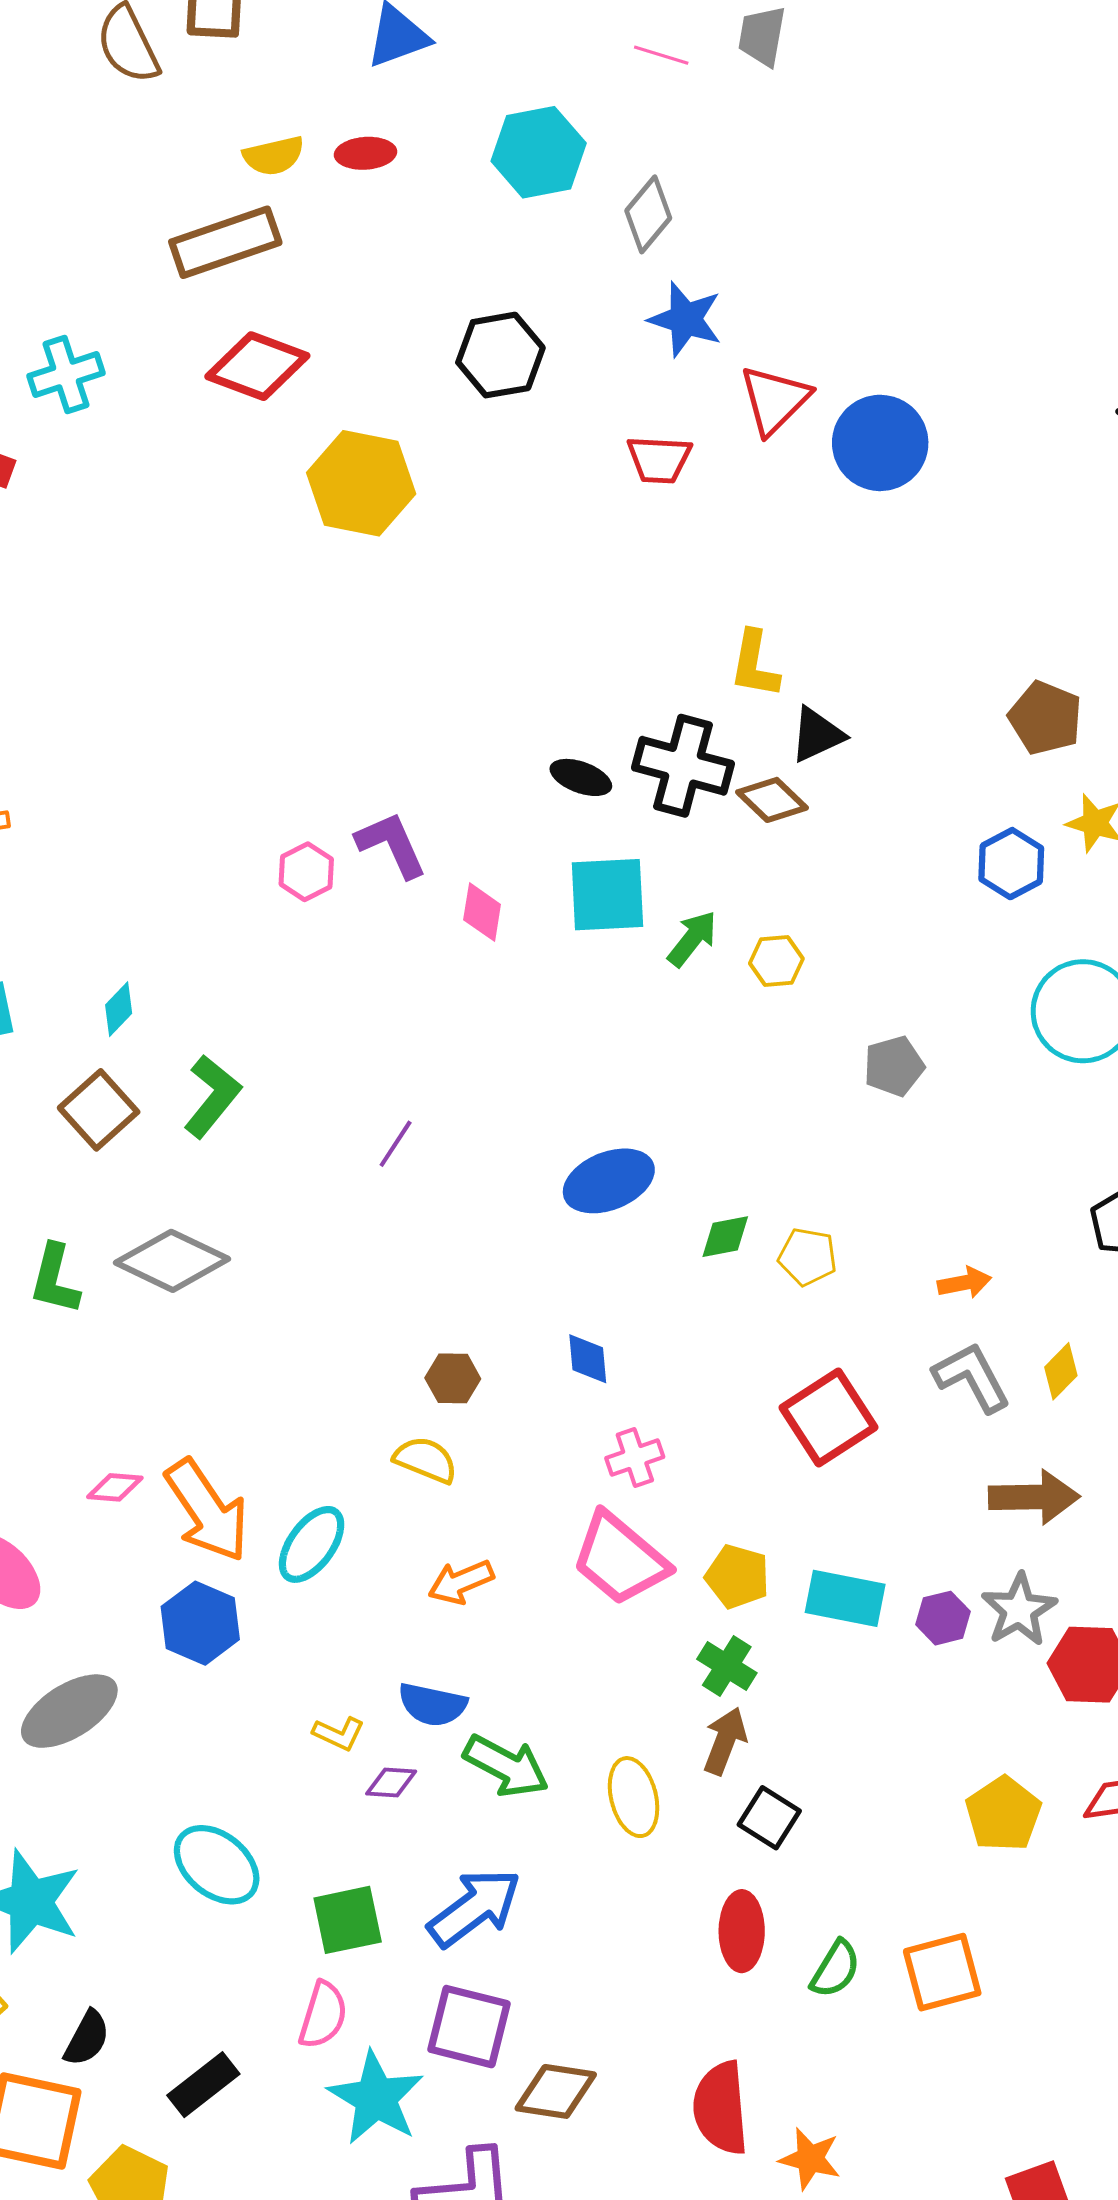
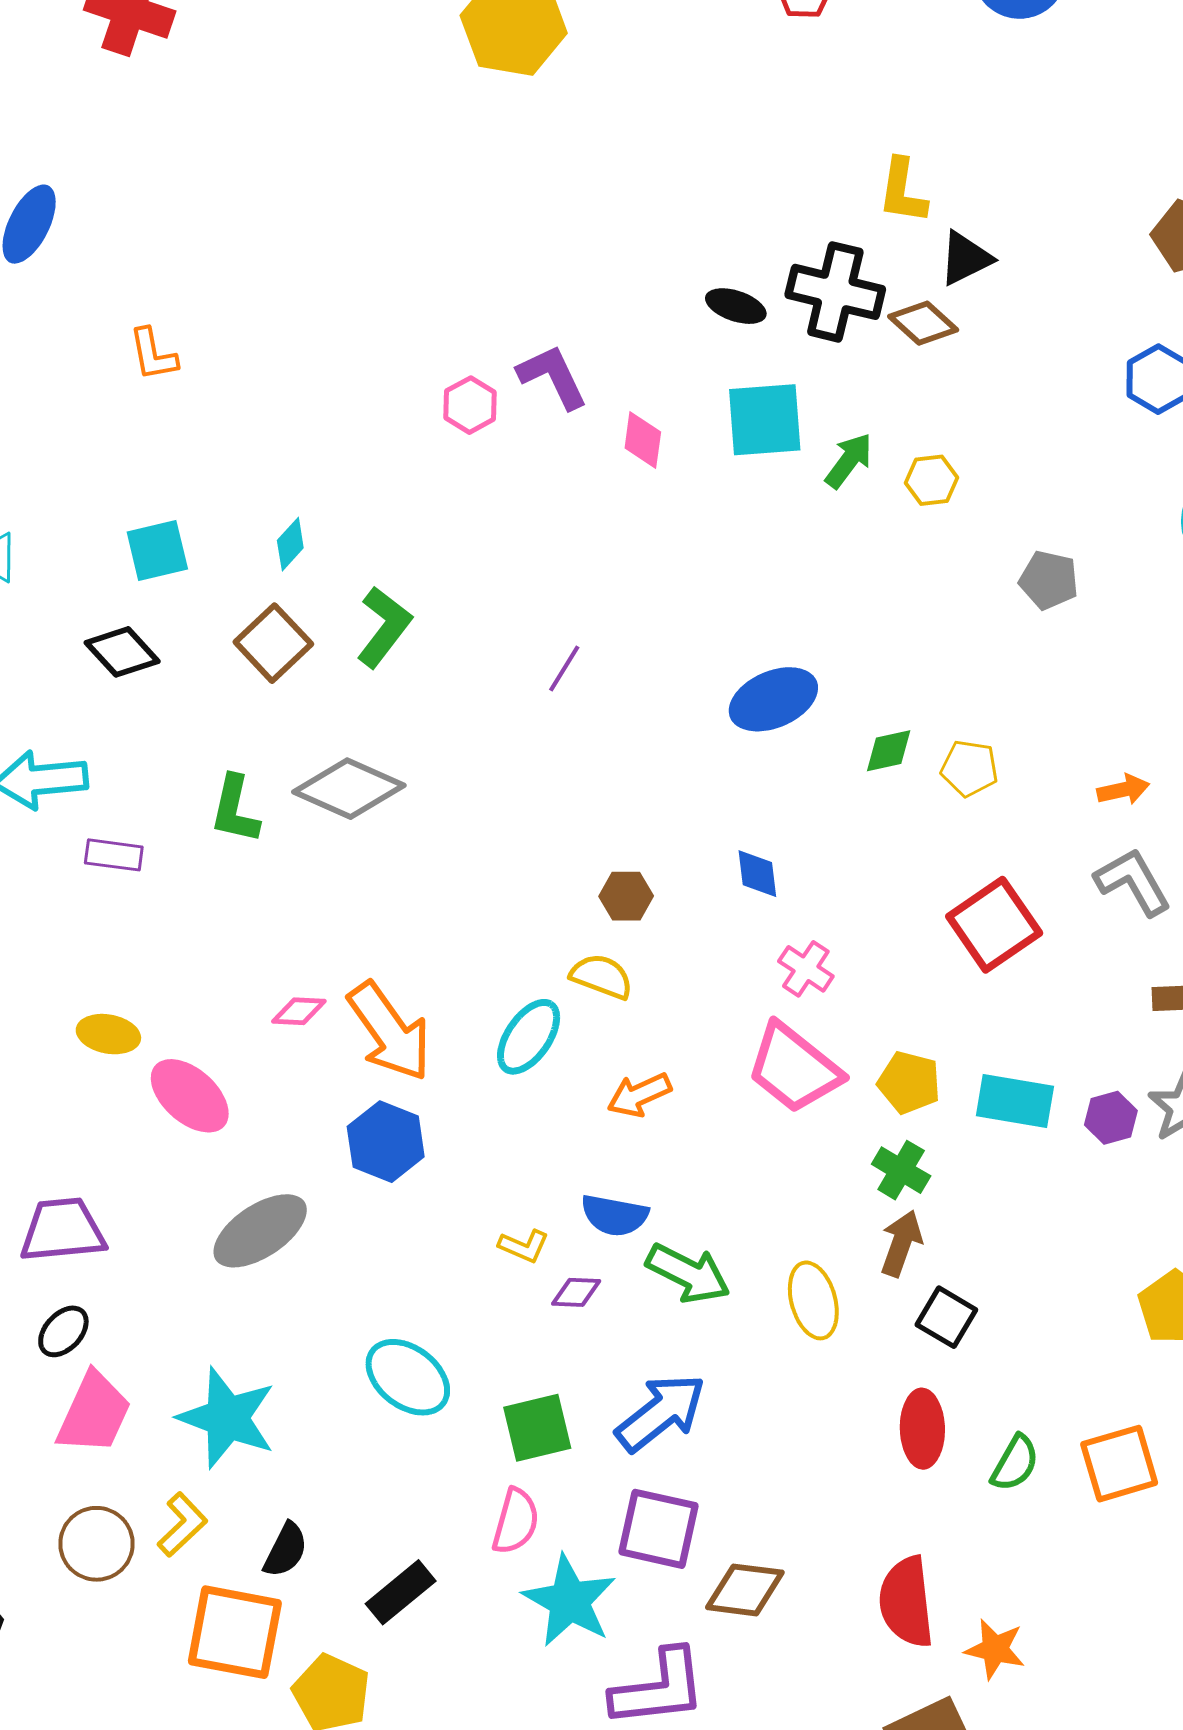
gray pentagon: (894, 1066) -> (1049, 580), turned 30
pink cross: (635, 1458) -> (806, 969), turned -36
cyan ellipse: (312, 1544) -> (529, 1037), moved

